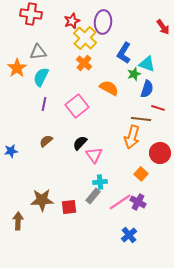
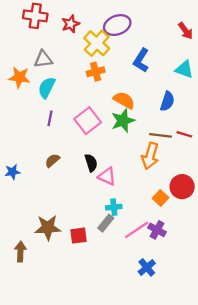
red star: (72, 21) -> (71, 24), moved
purple ellipse: (103, 22) -> (117, 25), turned 65
orange cross: (84, 63) -> (96, 72), turned 35
cyan triangle: (147, 64) -> (184, 69), moved
orange star: (17, 68) -> (19, 77), turned -30
green star: (134, 74) -> (123, 121), moved, size x1.5
red line: (158, 108) -> (184, 134), moved
black semicircle: (80, 143) -> (91, 163), turned 119
red circle: (160, 153) -> (182, 187), moved
pink triangle: (94, 155) -> (107, 176), turned -30

